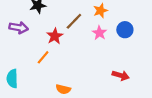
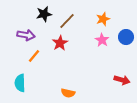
brown line: (74, 21) -> (67, 21), moved
orange line: (43, 57) -> (34, 56), moved

